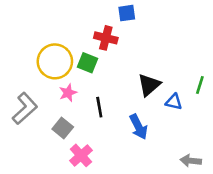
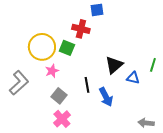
black line: (99, 107) -> (87, 85), moved
gray square: (63, 128) -> (59, 96), moved

